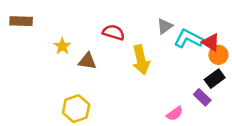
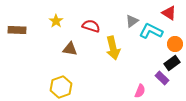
brown rectangle: (21, 21) -> (17, 30), moved
red triangle: (211, 42) -> (169, 13), moved
yellow star: (62, 46) -> (56, 21), moved
pink semicircle: (175, 114) -> (140, 91), turned -32

